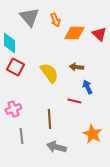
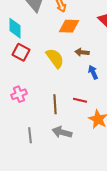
orange diamond: (74, 33) -> (69, 26), moved
red line: (74, 101) -> (80, 100), moved
gray line: (21, 136) -> (30, 135), moved

